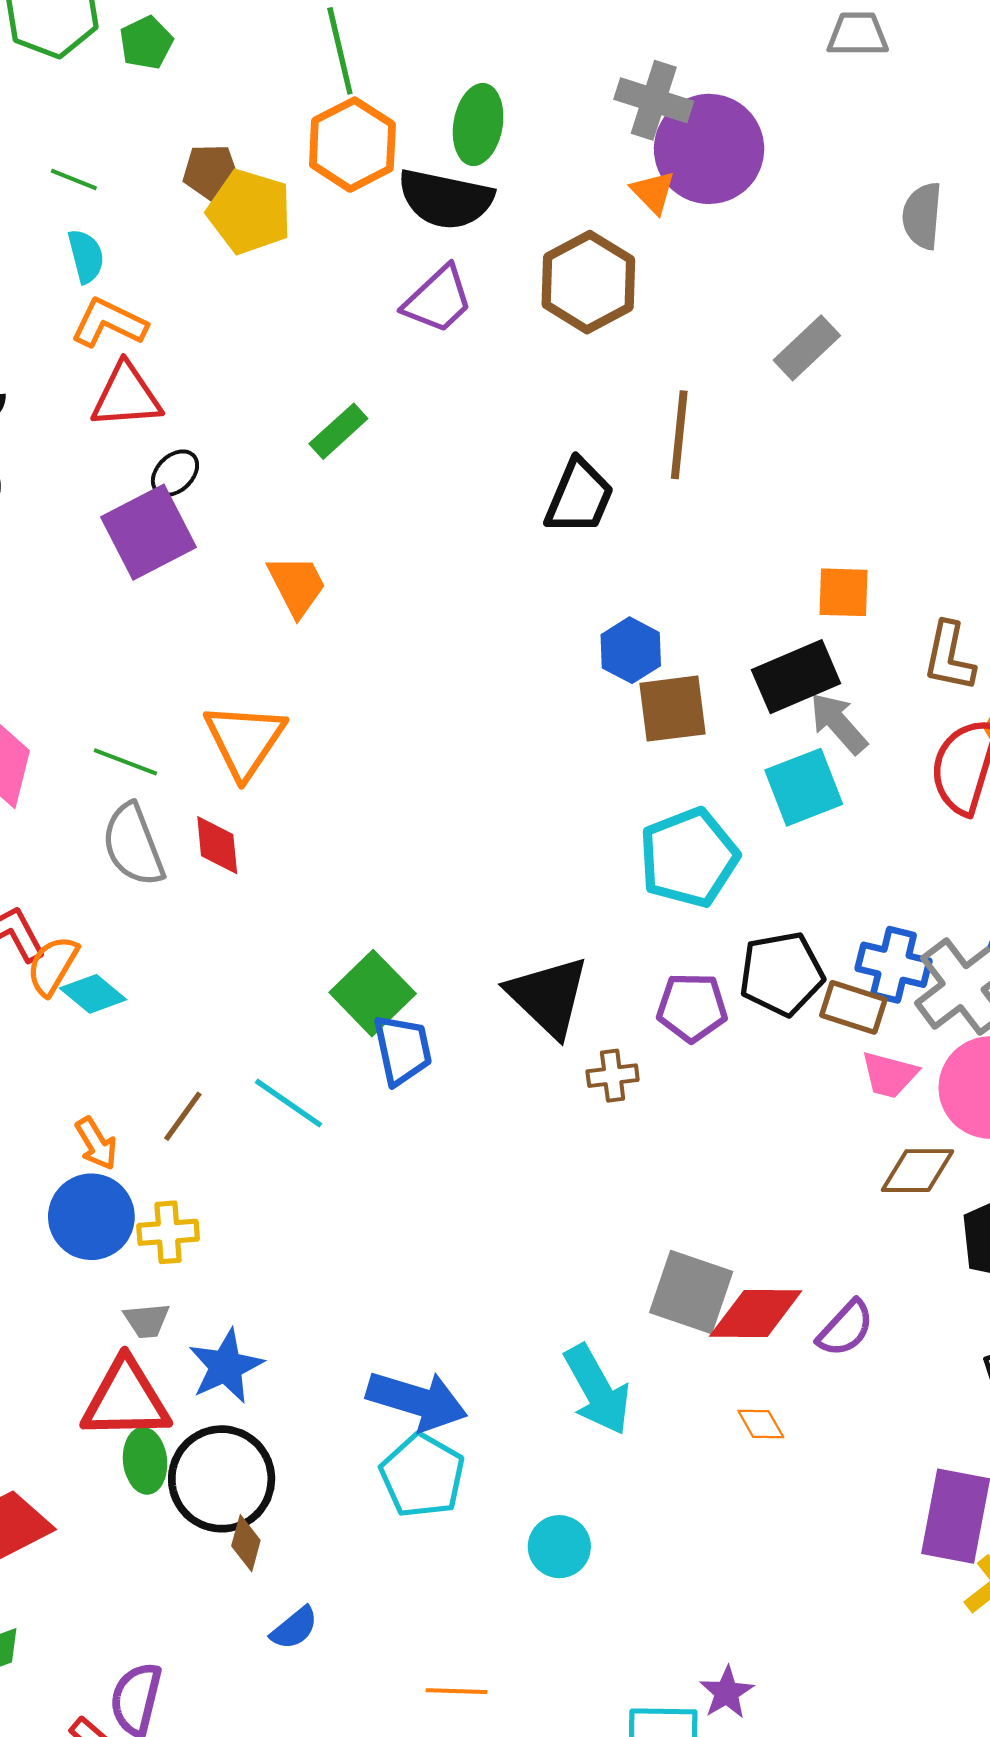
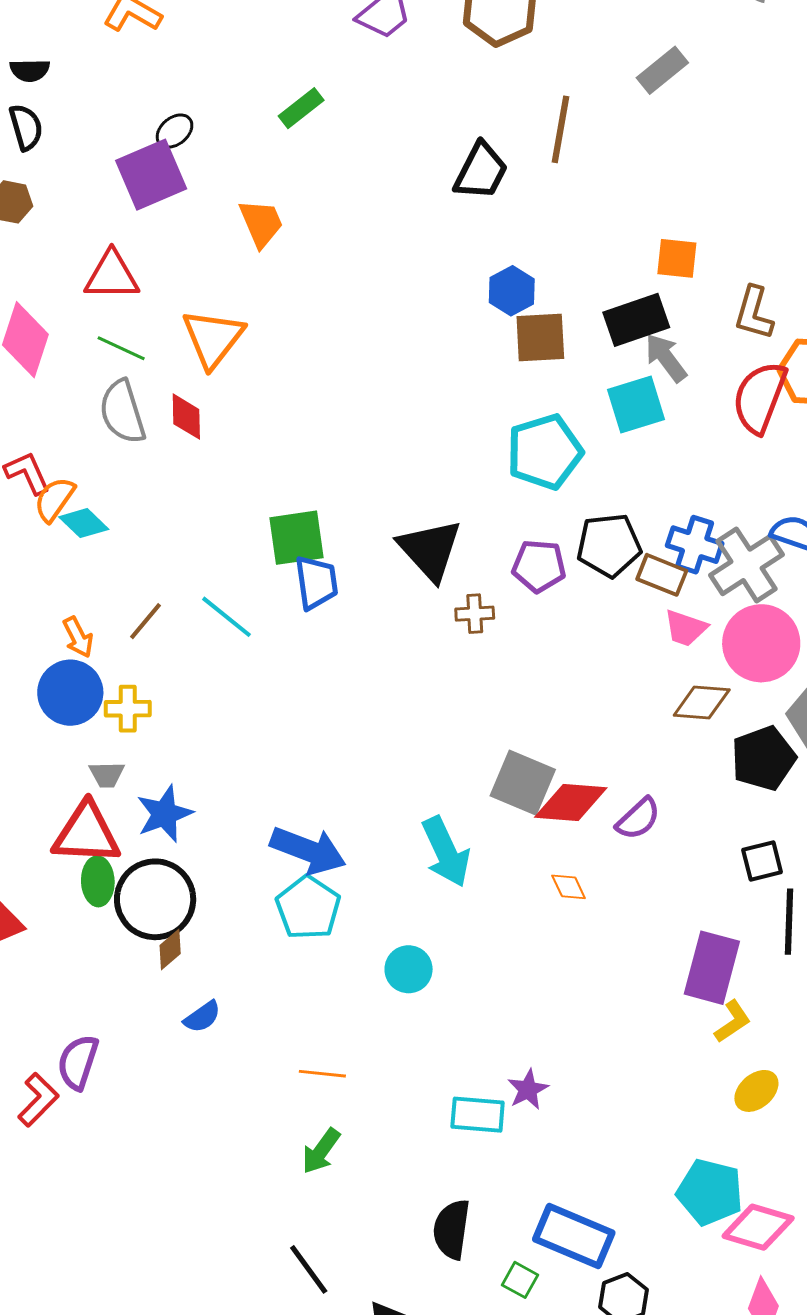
red triangle: (126, 396) -> (112, 276), moved
green square: (373, 993) -> (297, 538), turned 32
brown diamond: (246, 1543) -> (170, 949), turned 30

